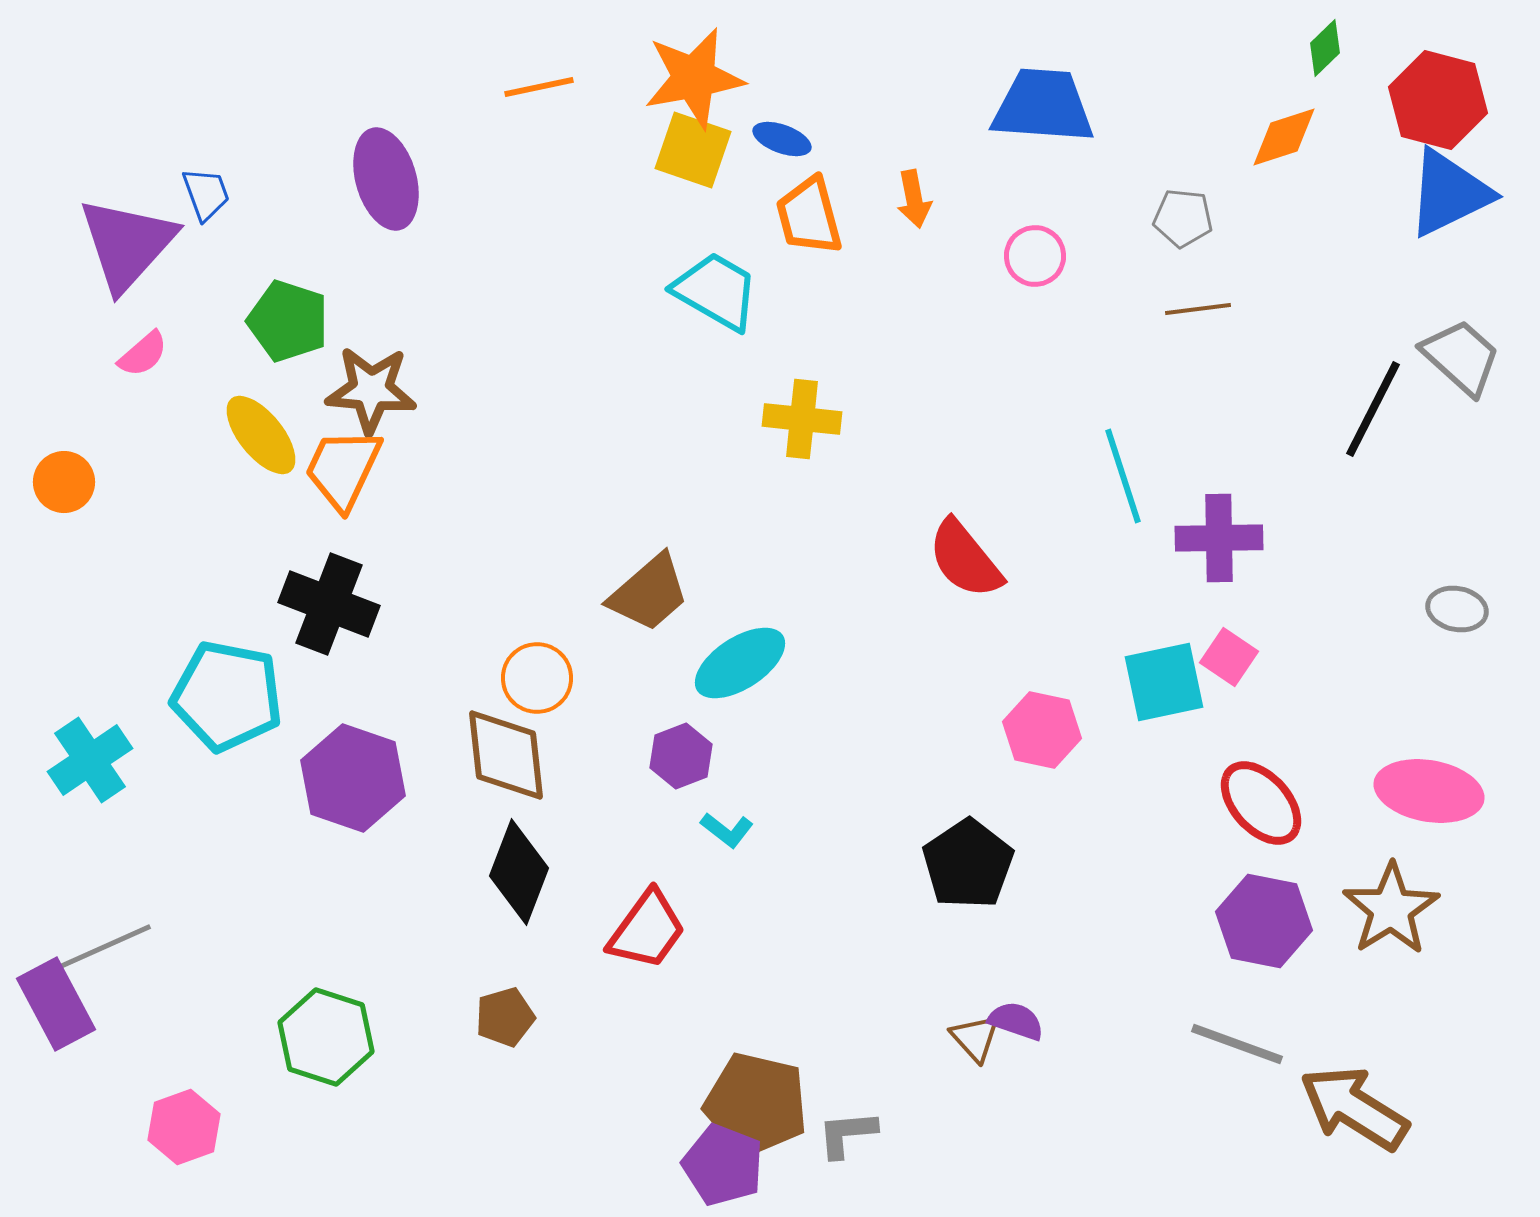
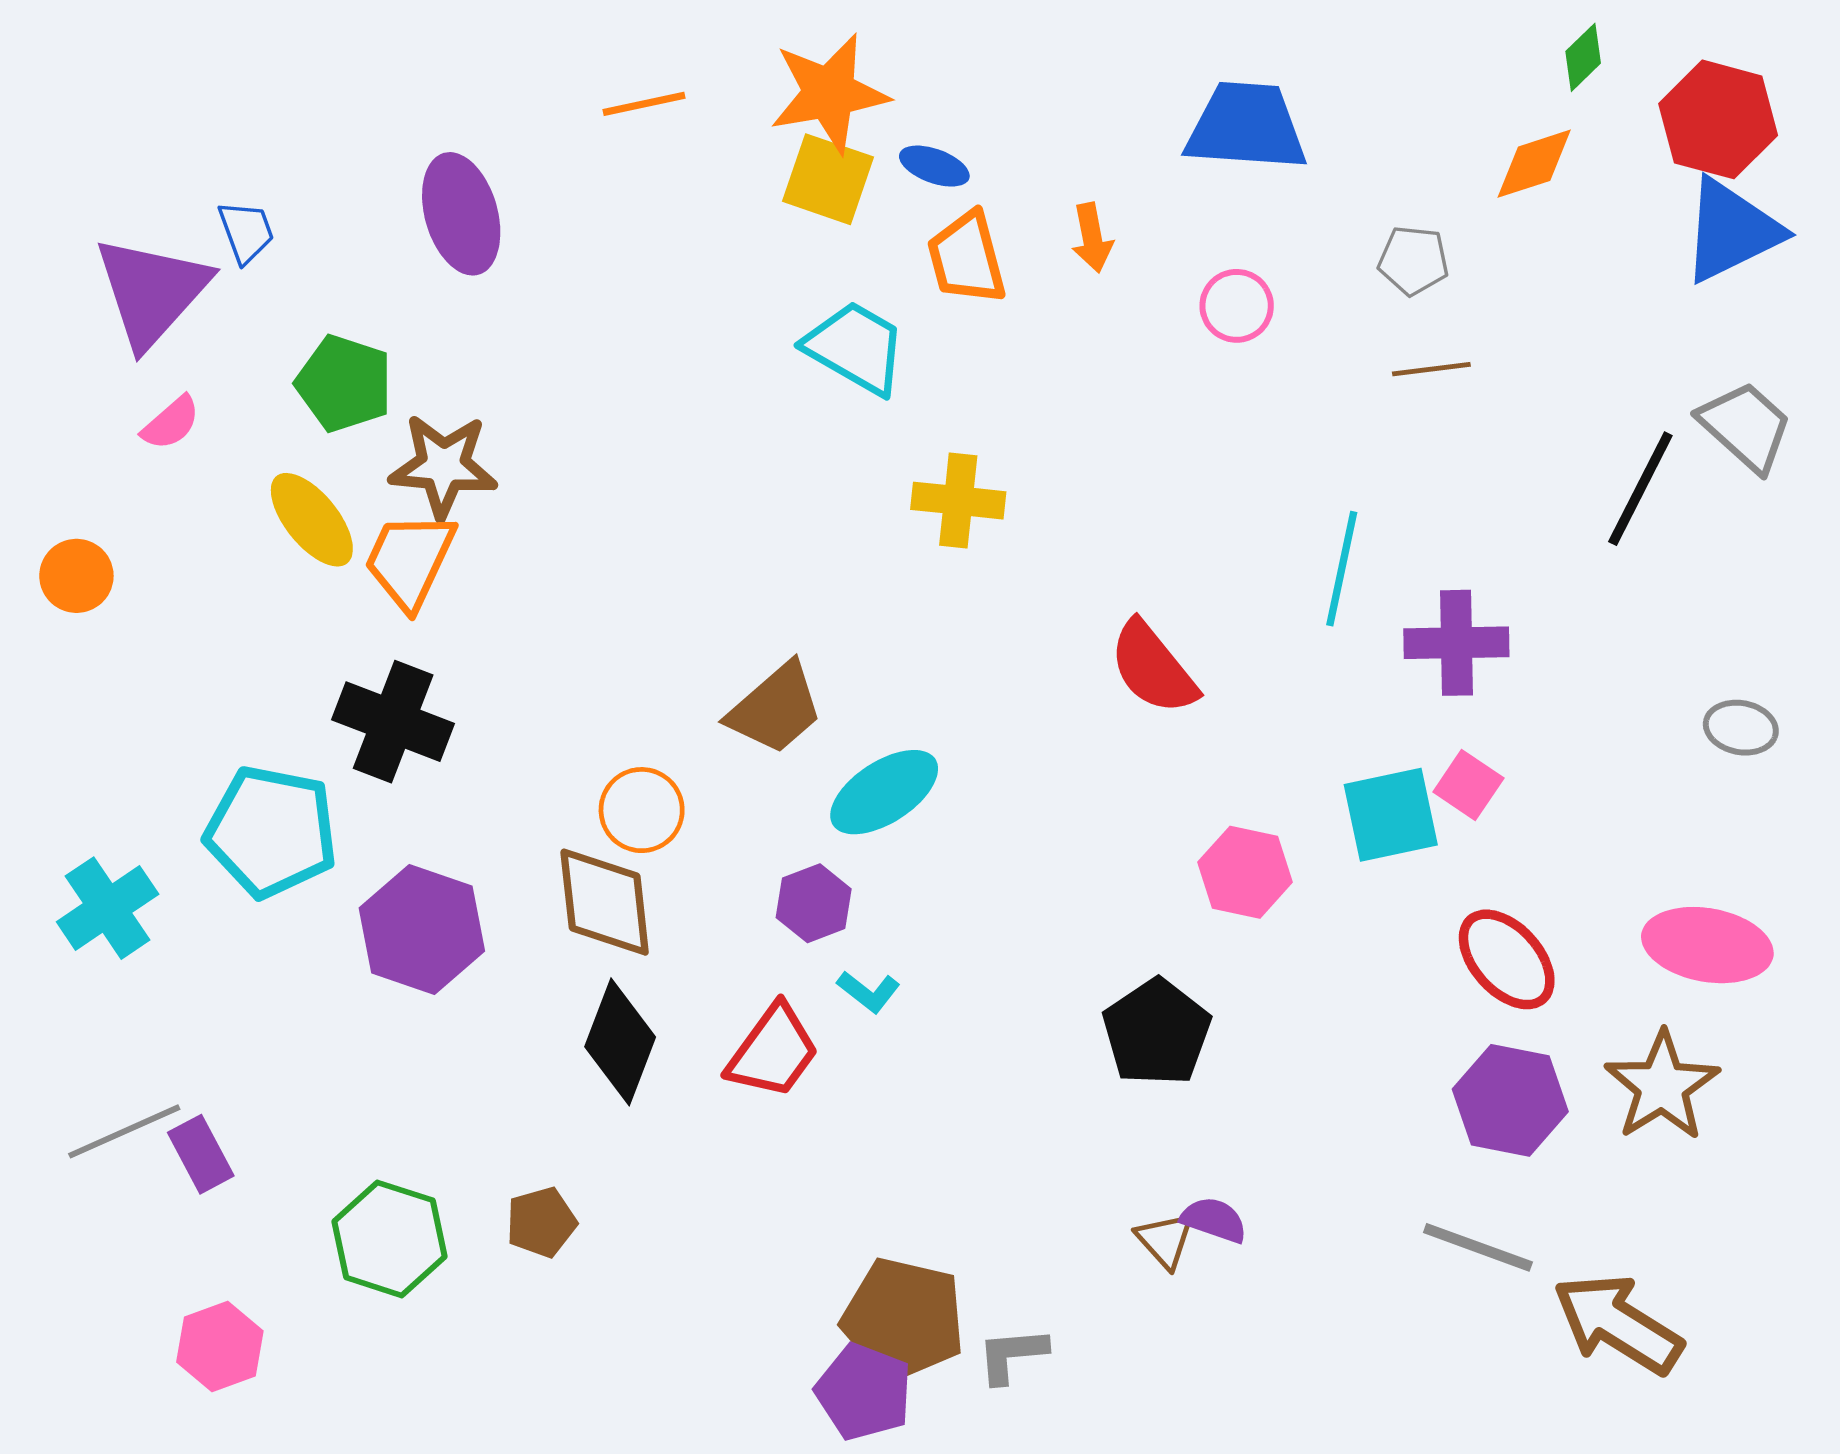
cyan line: (1123, 476) -> (1342, 569), turned 30
red trapezoid: (647, 930) -> (773, 1051), moved
purple rectangle: (56, 1004) -> (201, 1154), moved, size x0.7
brown pentagon: (505, 1017) -> (541, 1222), moved

